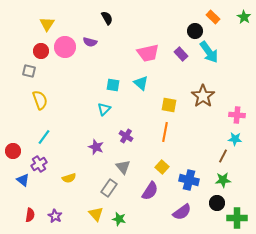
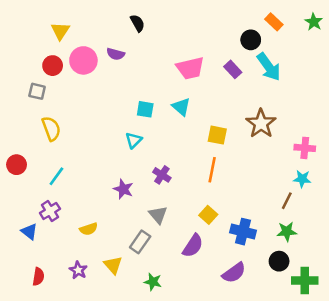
red circle: (13, 151) -> (17, 165), moved
yellow triangle: (96, 214) -> (113, 265), moved
purple star: (55, 216) -> (78, 270), moved

